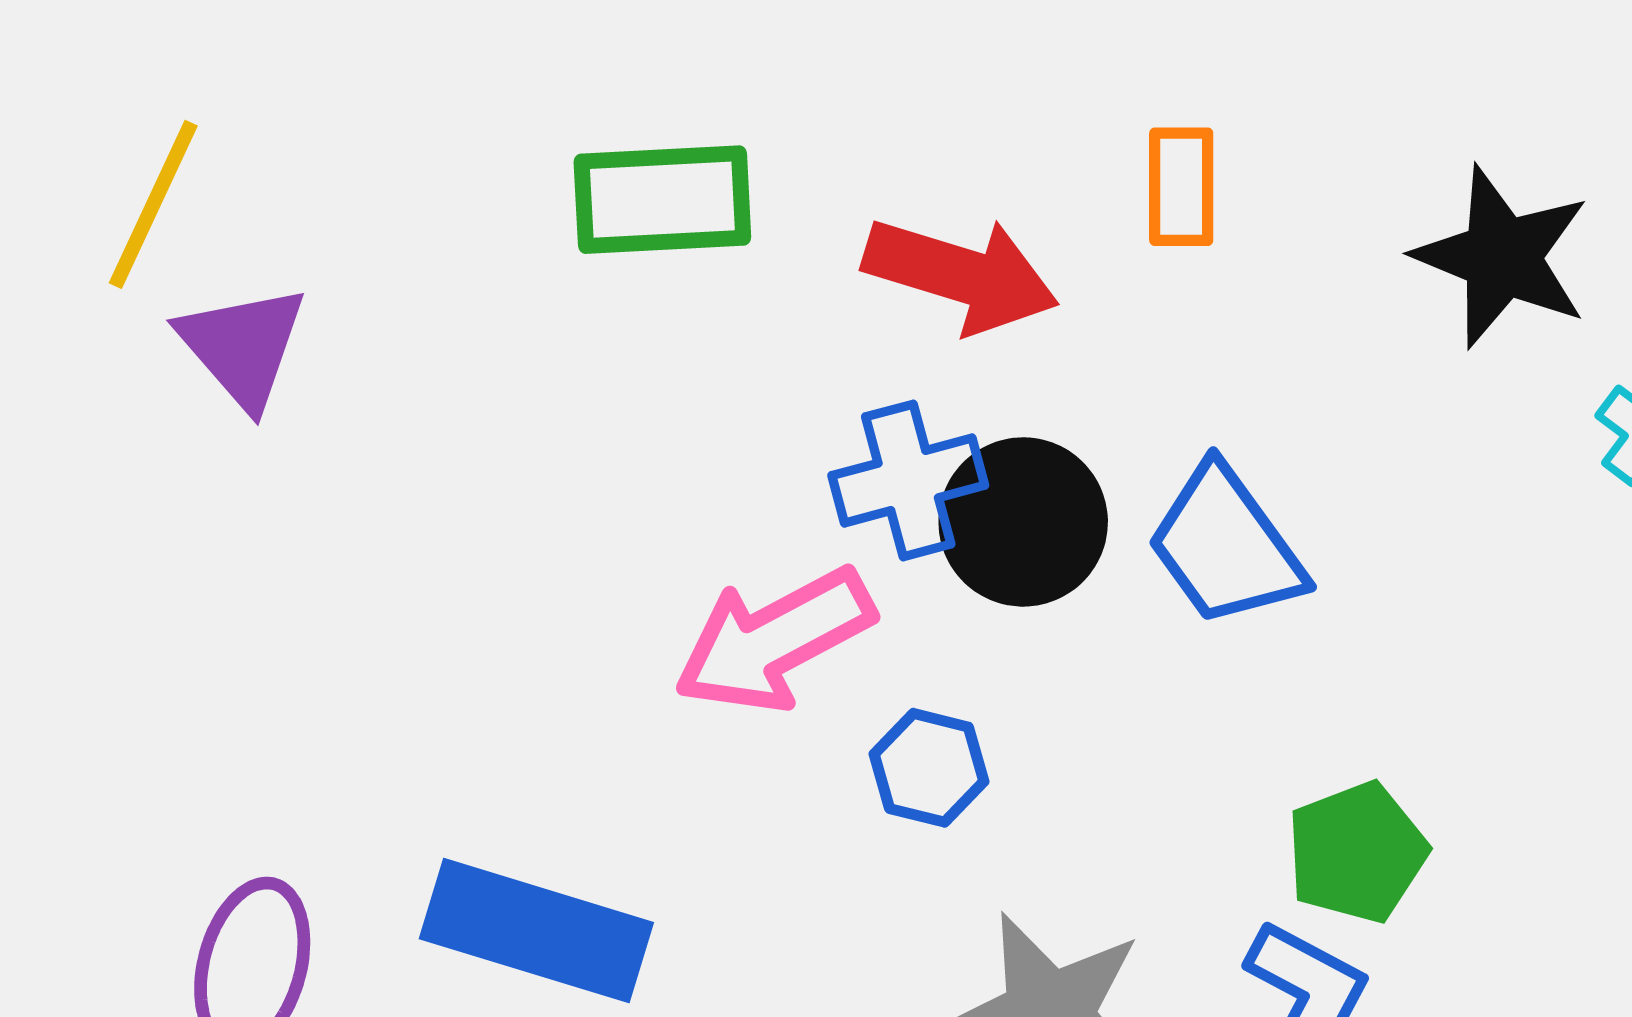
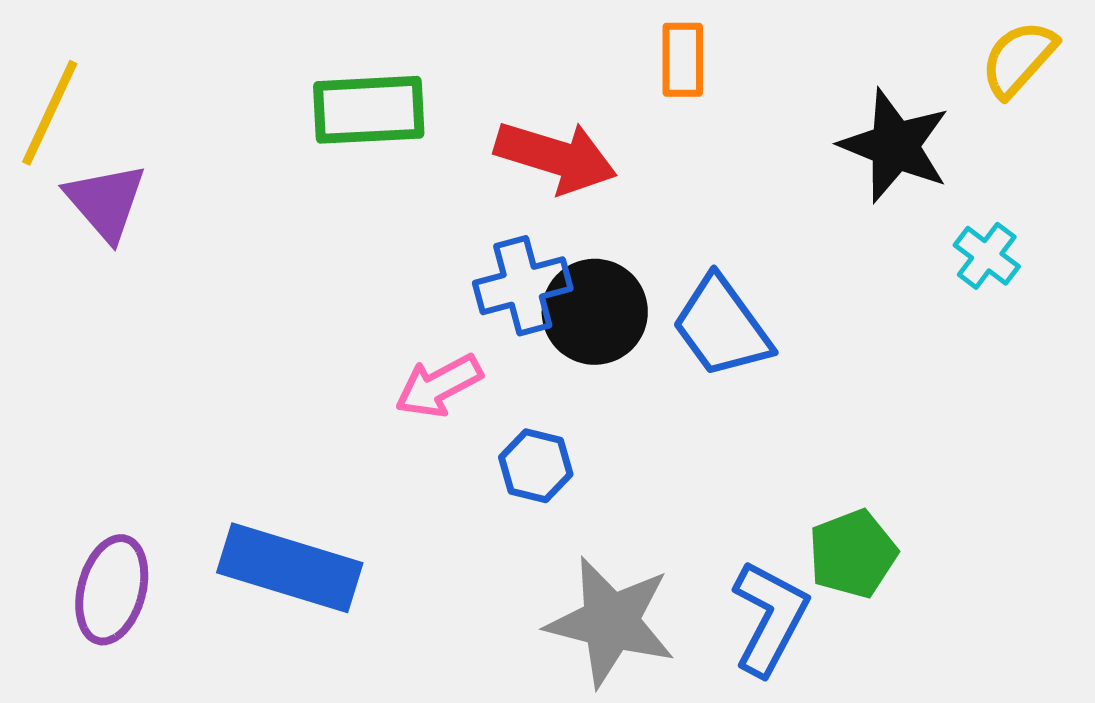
orange rectangle: (1181, 187) -> (683, 60), moved
pink arrow: (774, 640) -> (439, 386), size x0.7
green pentagon: (1357, 852) -> (853, 554), moved

